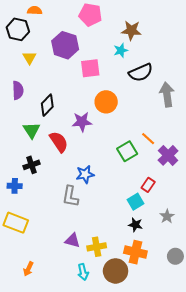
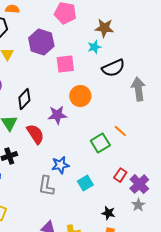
purple cross: (168, 155) -> (139, 184), moved
cyan square: (135, 202) -> (85, 183), moved

